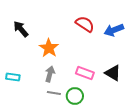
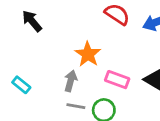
orange star: (49, 48) -> (88, 54), moved
cyan rectangle: (13, 77) -> (21, 85), turned 32

